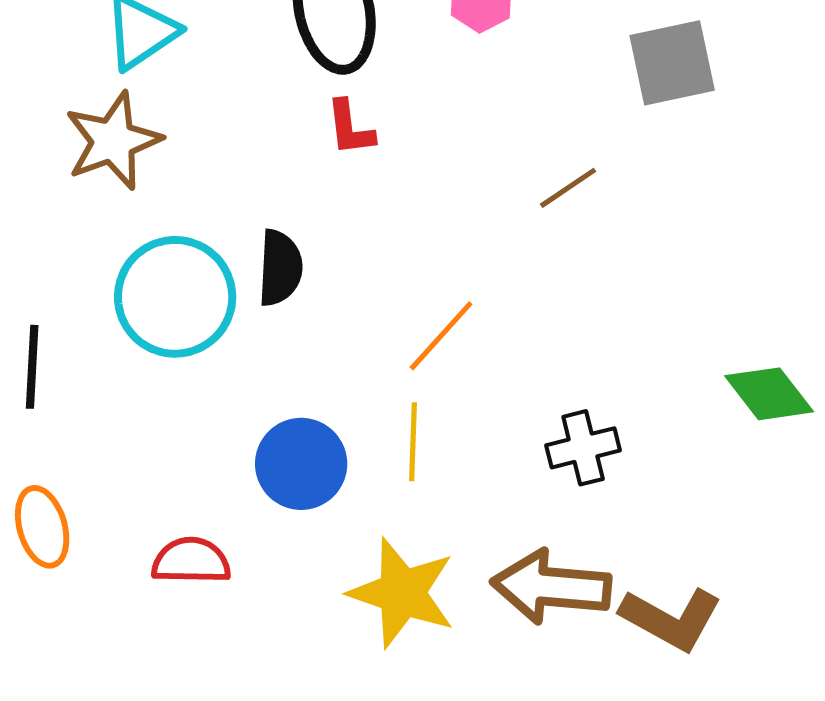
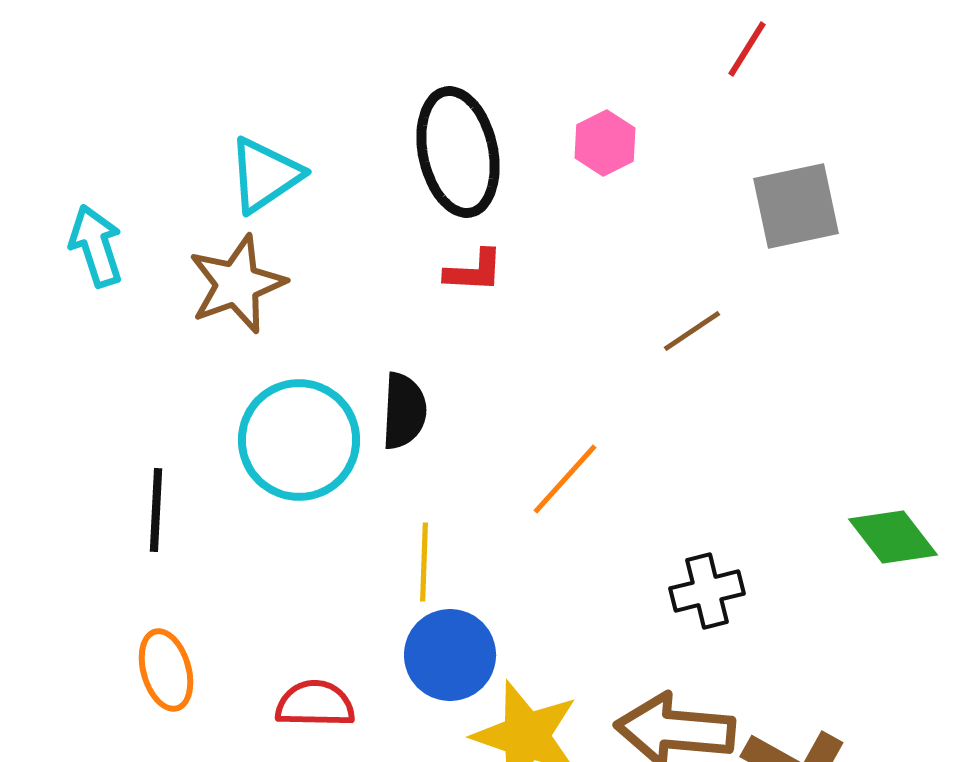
red L-shape: (350, 128) -> (474, 271), turned -80
yellow line: (413, 442) -> (424, 562), moved
blue circle: (301, 464) -> (450, 655), moved

